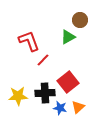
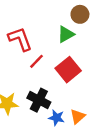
red square: (68, 82) -> (68, 70), moved
black cross: (45, 93) -> (39, 100), turned 30

